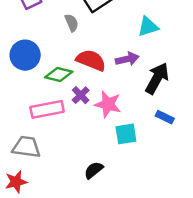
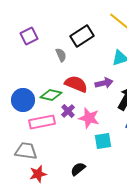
blue circle: (25, 55) -> (23, 100), moved
red star: (16, 182) -> (38, 174), moved

